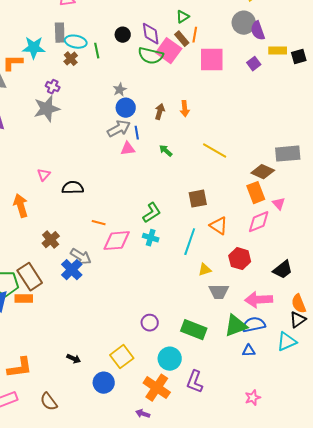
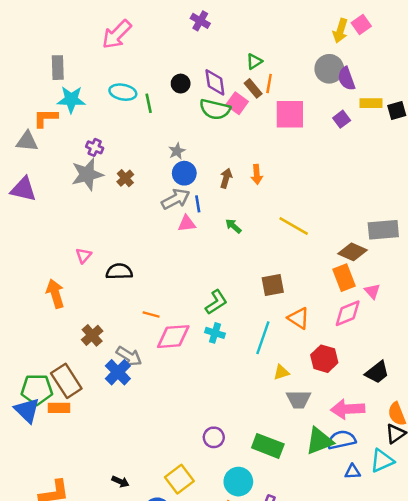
gray rectangle: (60, 33) -> (58, 68), moved
pink square: (169, 51) -> (237, 103), size x0.7
brown cross: (71, 59) -> (125, 178), moved
blue triangle: (249, 351) -> (353, 472), moved

